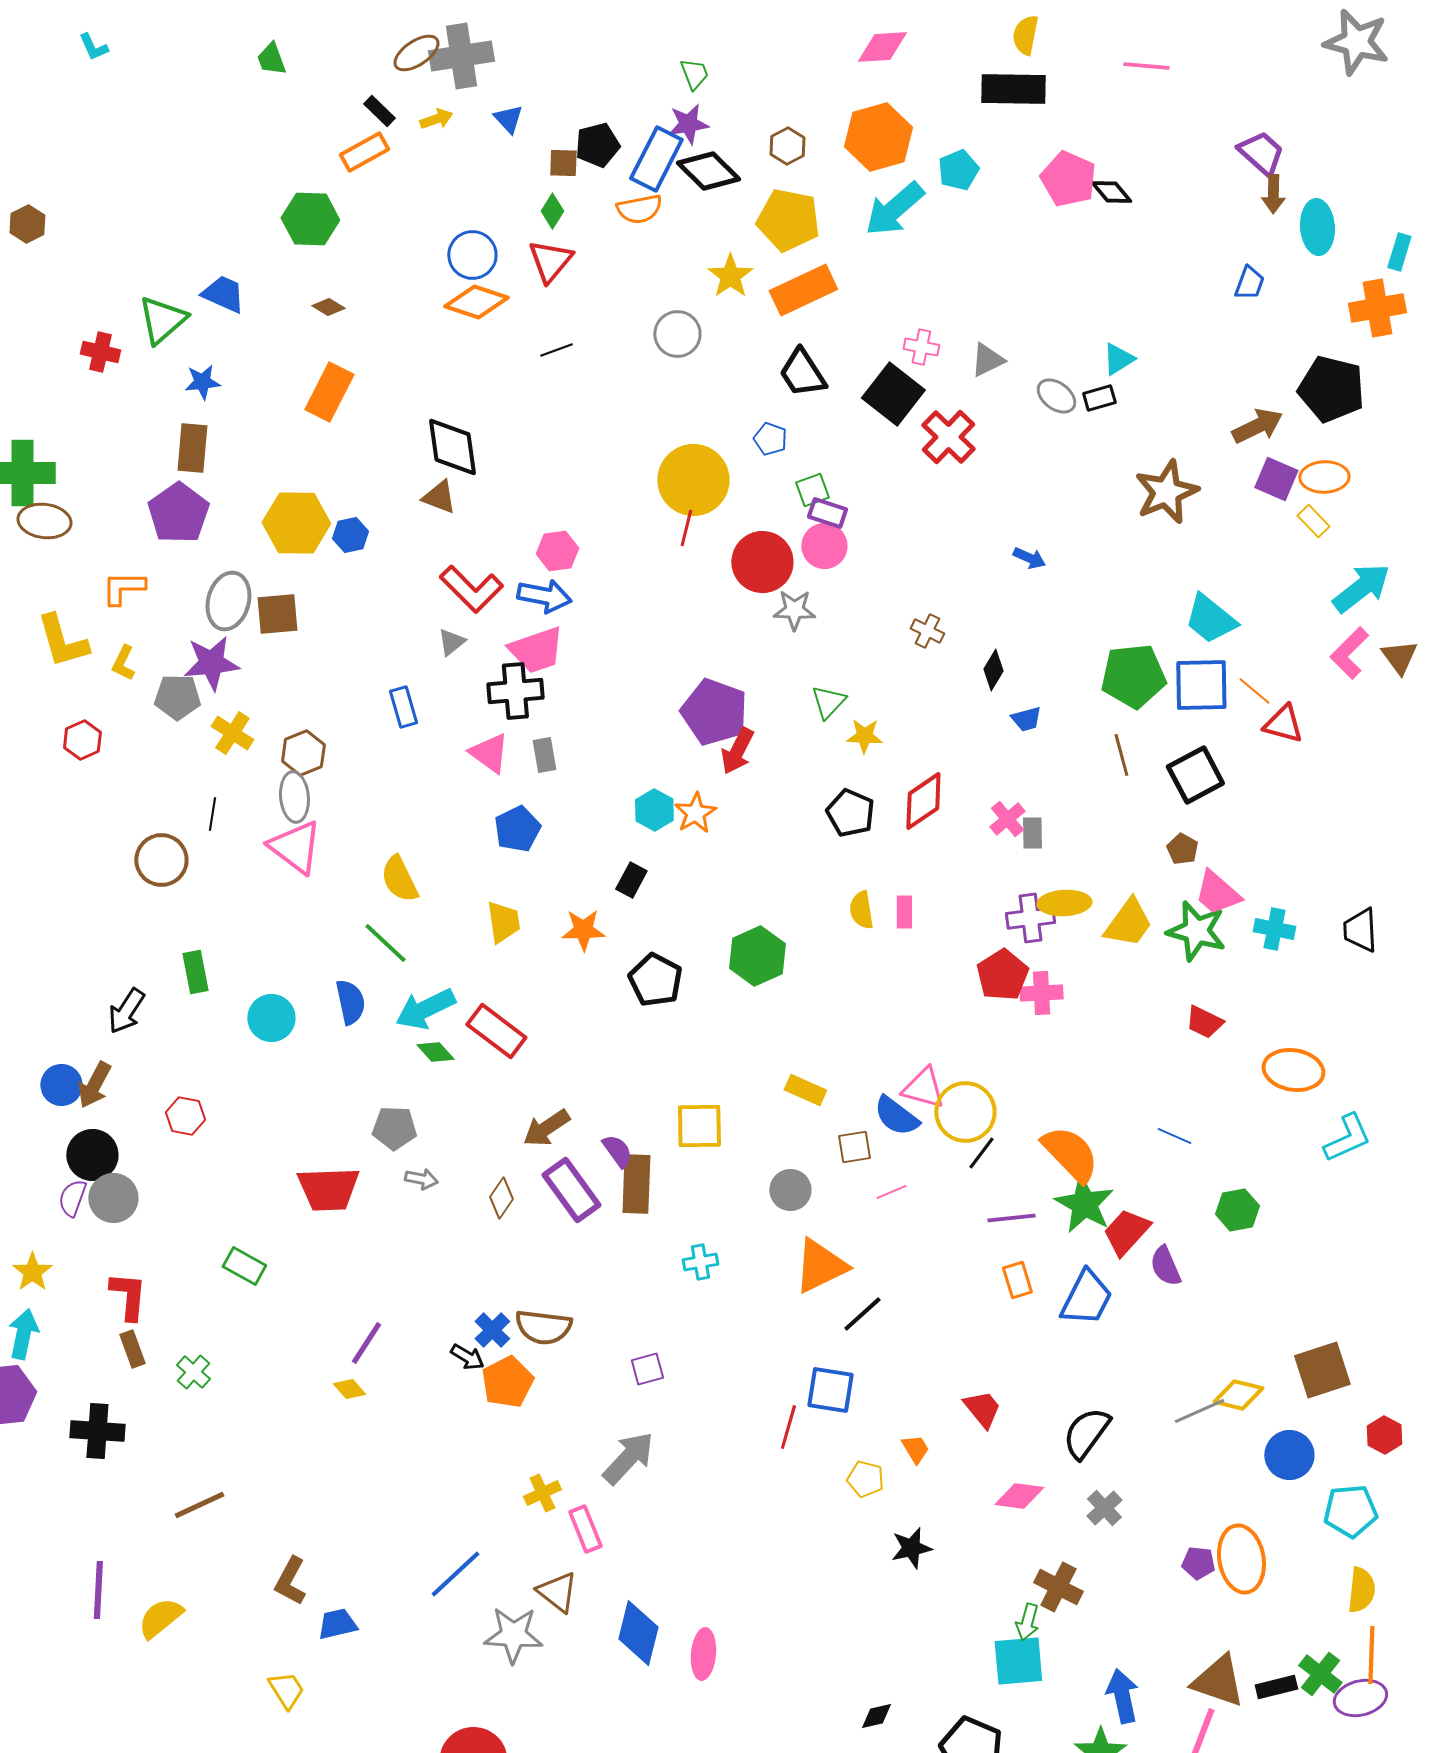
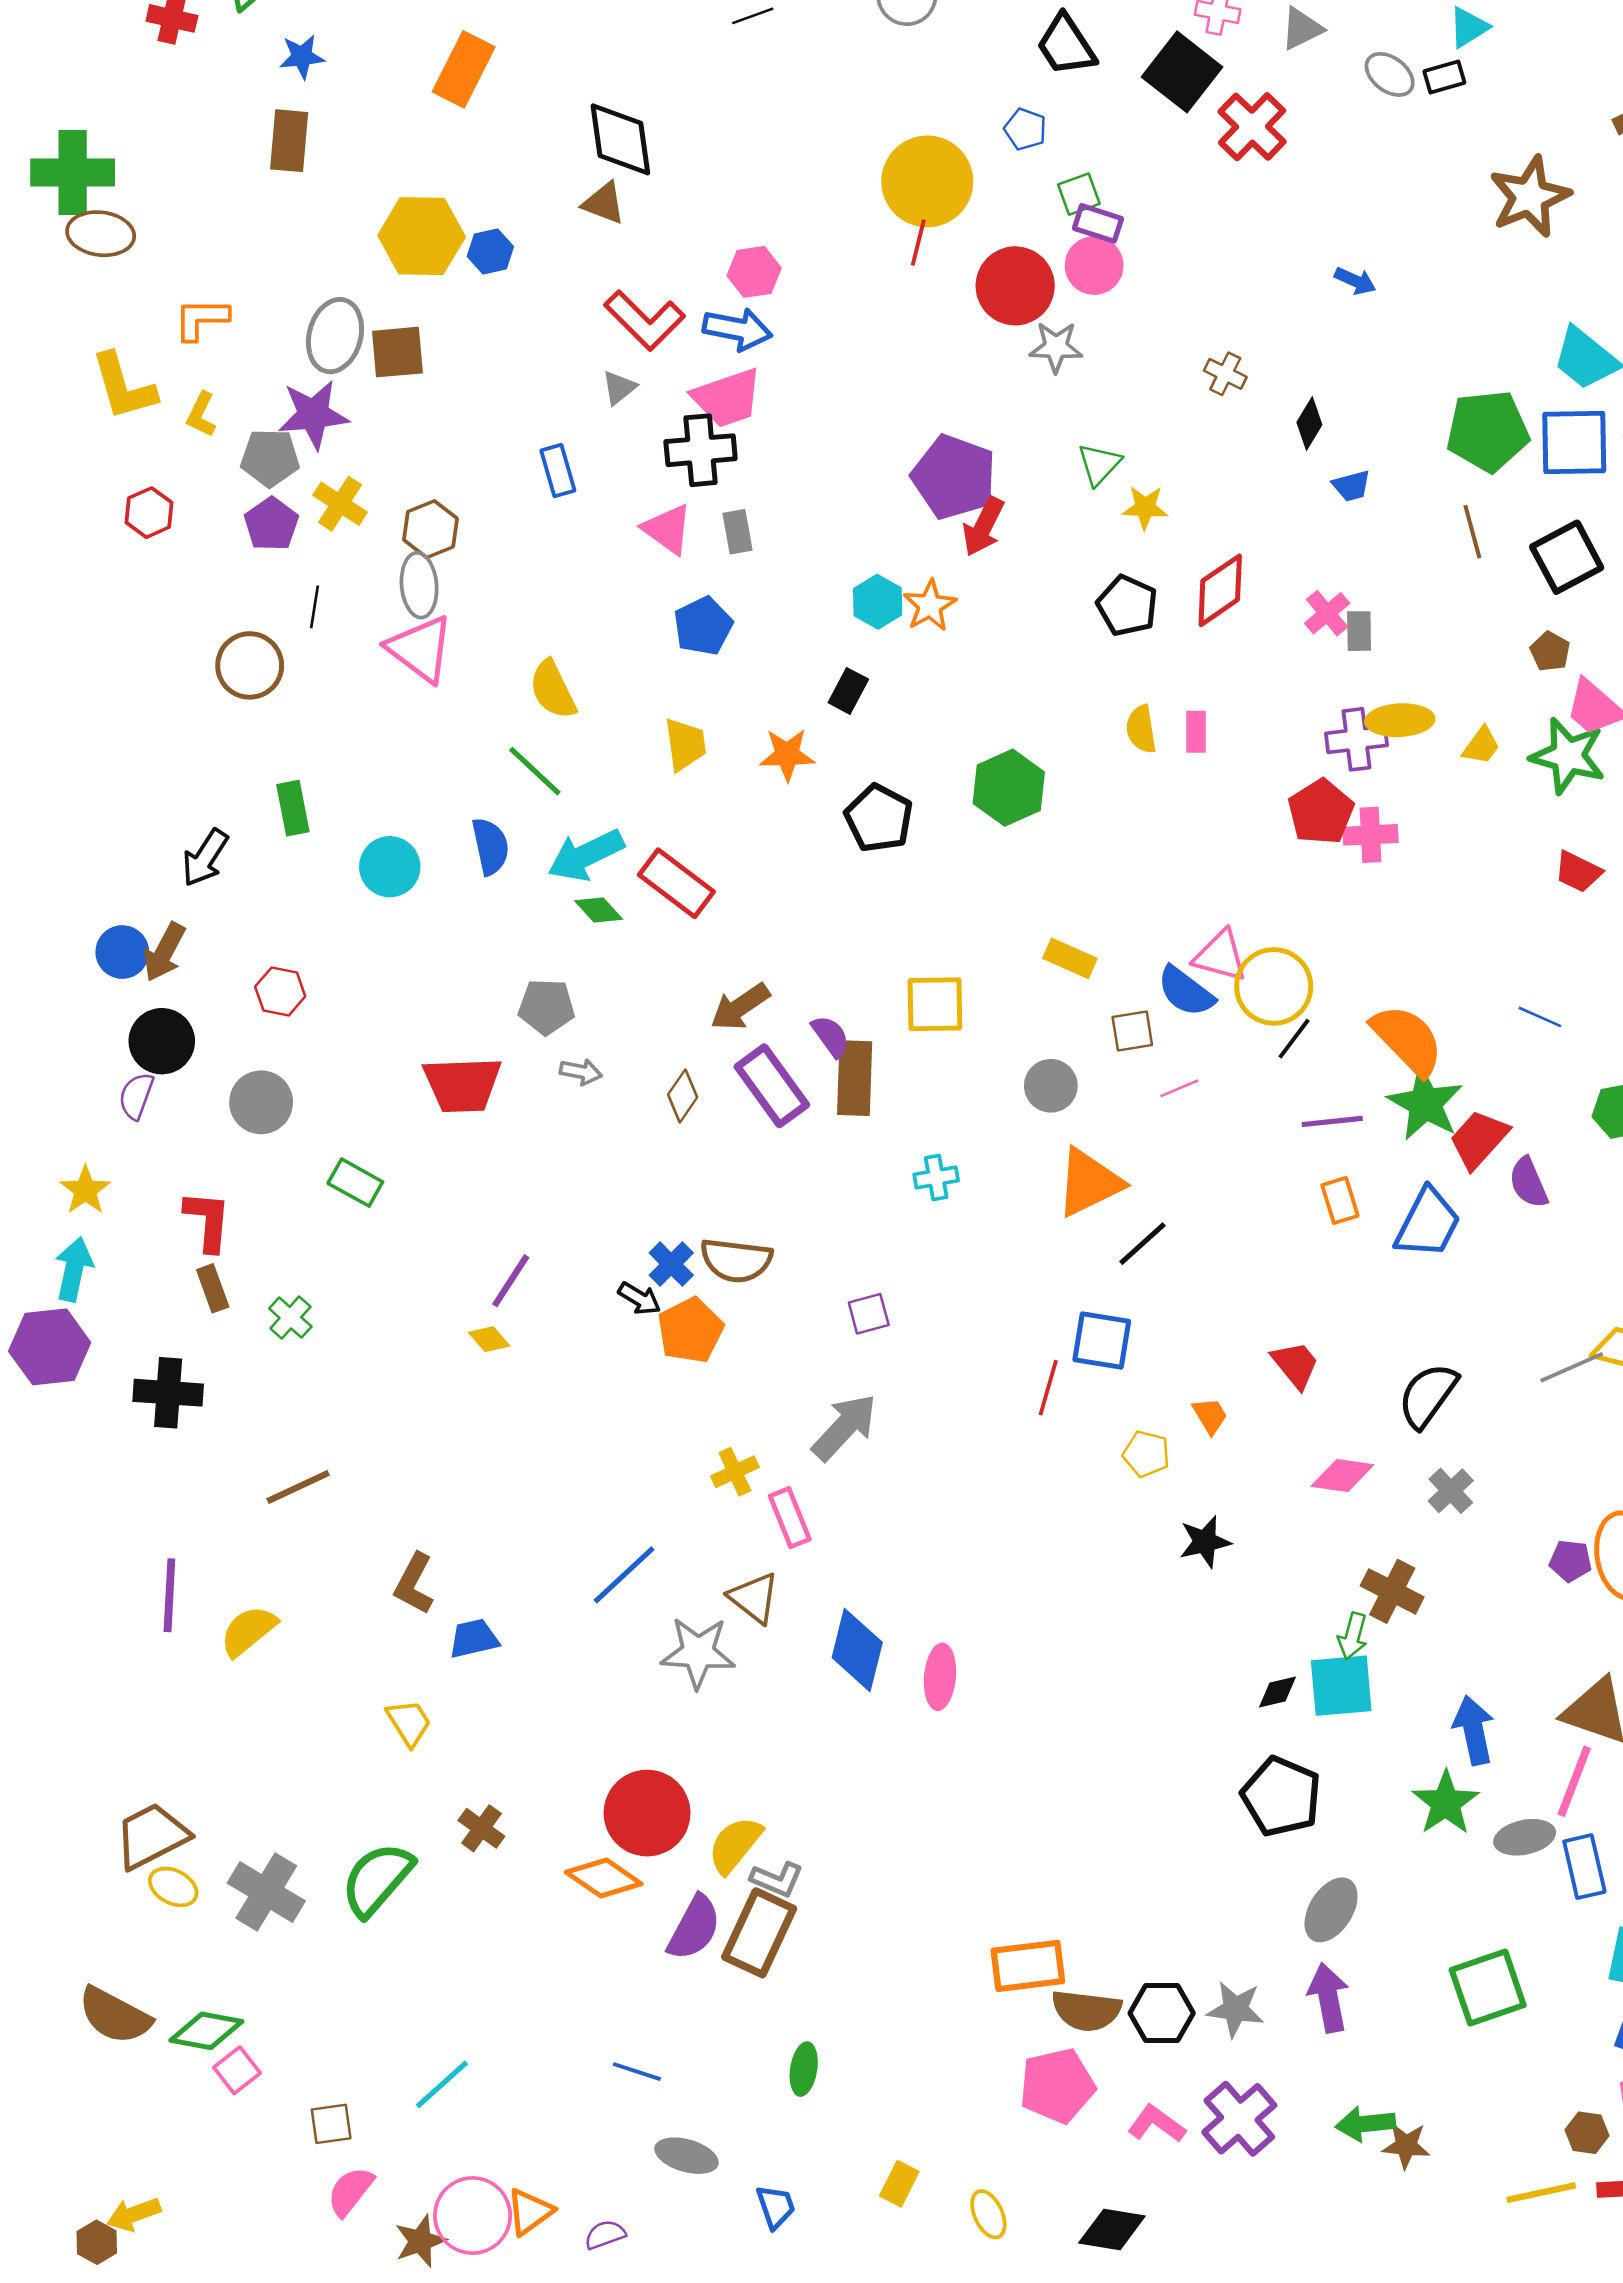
purple pentagon: (178, 513) -> (271, 524), moved, size x0.7
yellow trapezoid: (1128, 923) -> (1481, 746), size x0.6
gray circle: (113, 1198) -> (261, 1102), moved
black diamond: (876, 1716) -> (1278, 1692), moved

